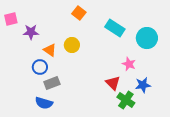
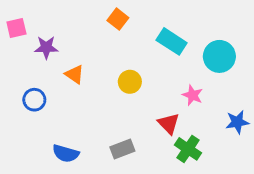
yellow circle: (72, 45) -> (130, 82), moved
blue circle: (40, 67) -> (34, 100), moved
gray rectangle: (52, 83) -> (122, 149), moved
blue star: (143, 85) -> (237, 122), moved

